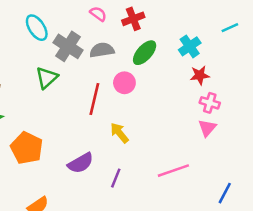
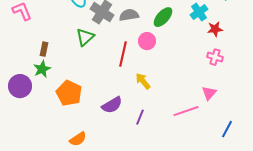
red star: (200, 75) -> (215, 29), moved
pink triangle: (207, 128) -> (209, 93), moved

